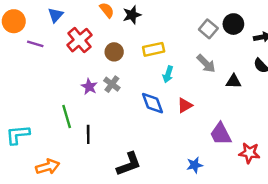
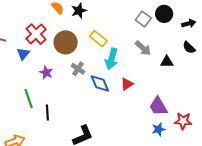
blue triangle: (56, 15) -> (23, 54), moved
yellow rectangle: (154, 49) -> (98, 39), turned 54
brown circle: (114, 52) -> (66, 42), size x1.5
cyan arrow: (168, 74) -> (112, 59), size x1.5
gray cross: (112, 84) -> (78, 69), moved
blue star: (195, 165) -> (159, 129), moved

